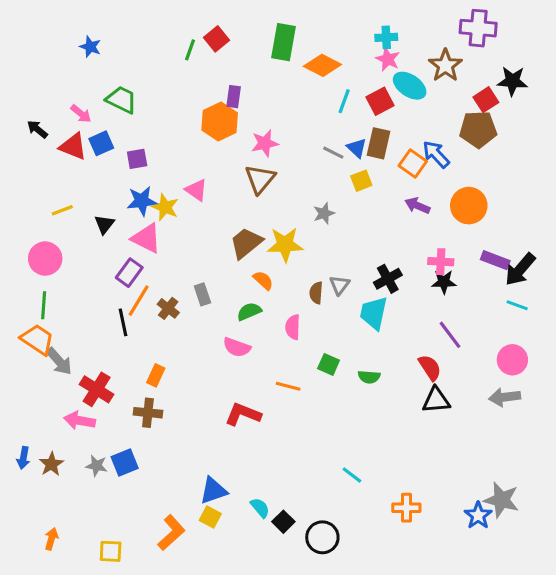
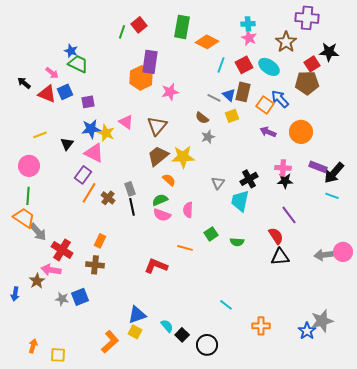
blue star: (90, 47) -> (71, 51), moved
cyan ellipse: (410, 86) -> (269, 67), moved
purple rectangle: (234, 97) -> (150, 62), size x1.6
brown triangle: (260, 179) -> (157, 126), moved
brown semicircle: (316, 293) -> (202, 118), moved, turned -56
black line: (123, 322) -> (132, 207), moved
pink semicircle: (237, 347) -> (162, 215), moved
pink circle: (512, 360) -> (343, 252), moved
green square: (329, 364) -> (211, 234), turned 32
brown star: (51, 464) -> (37, 281), moved
gray star: (501, 500) -> (322, 321), turned -30
yellow square: (111, 551) -> (58, 355), moved

